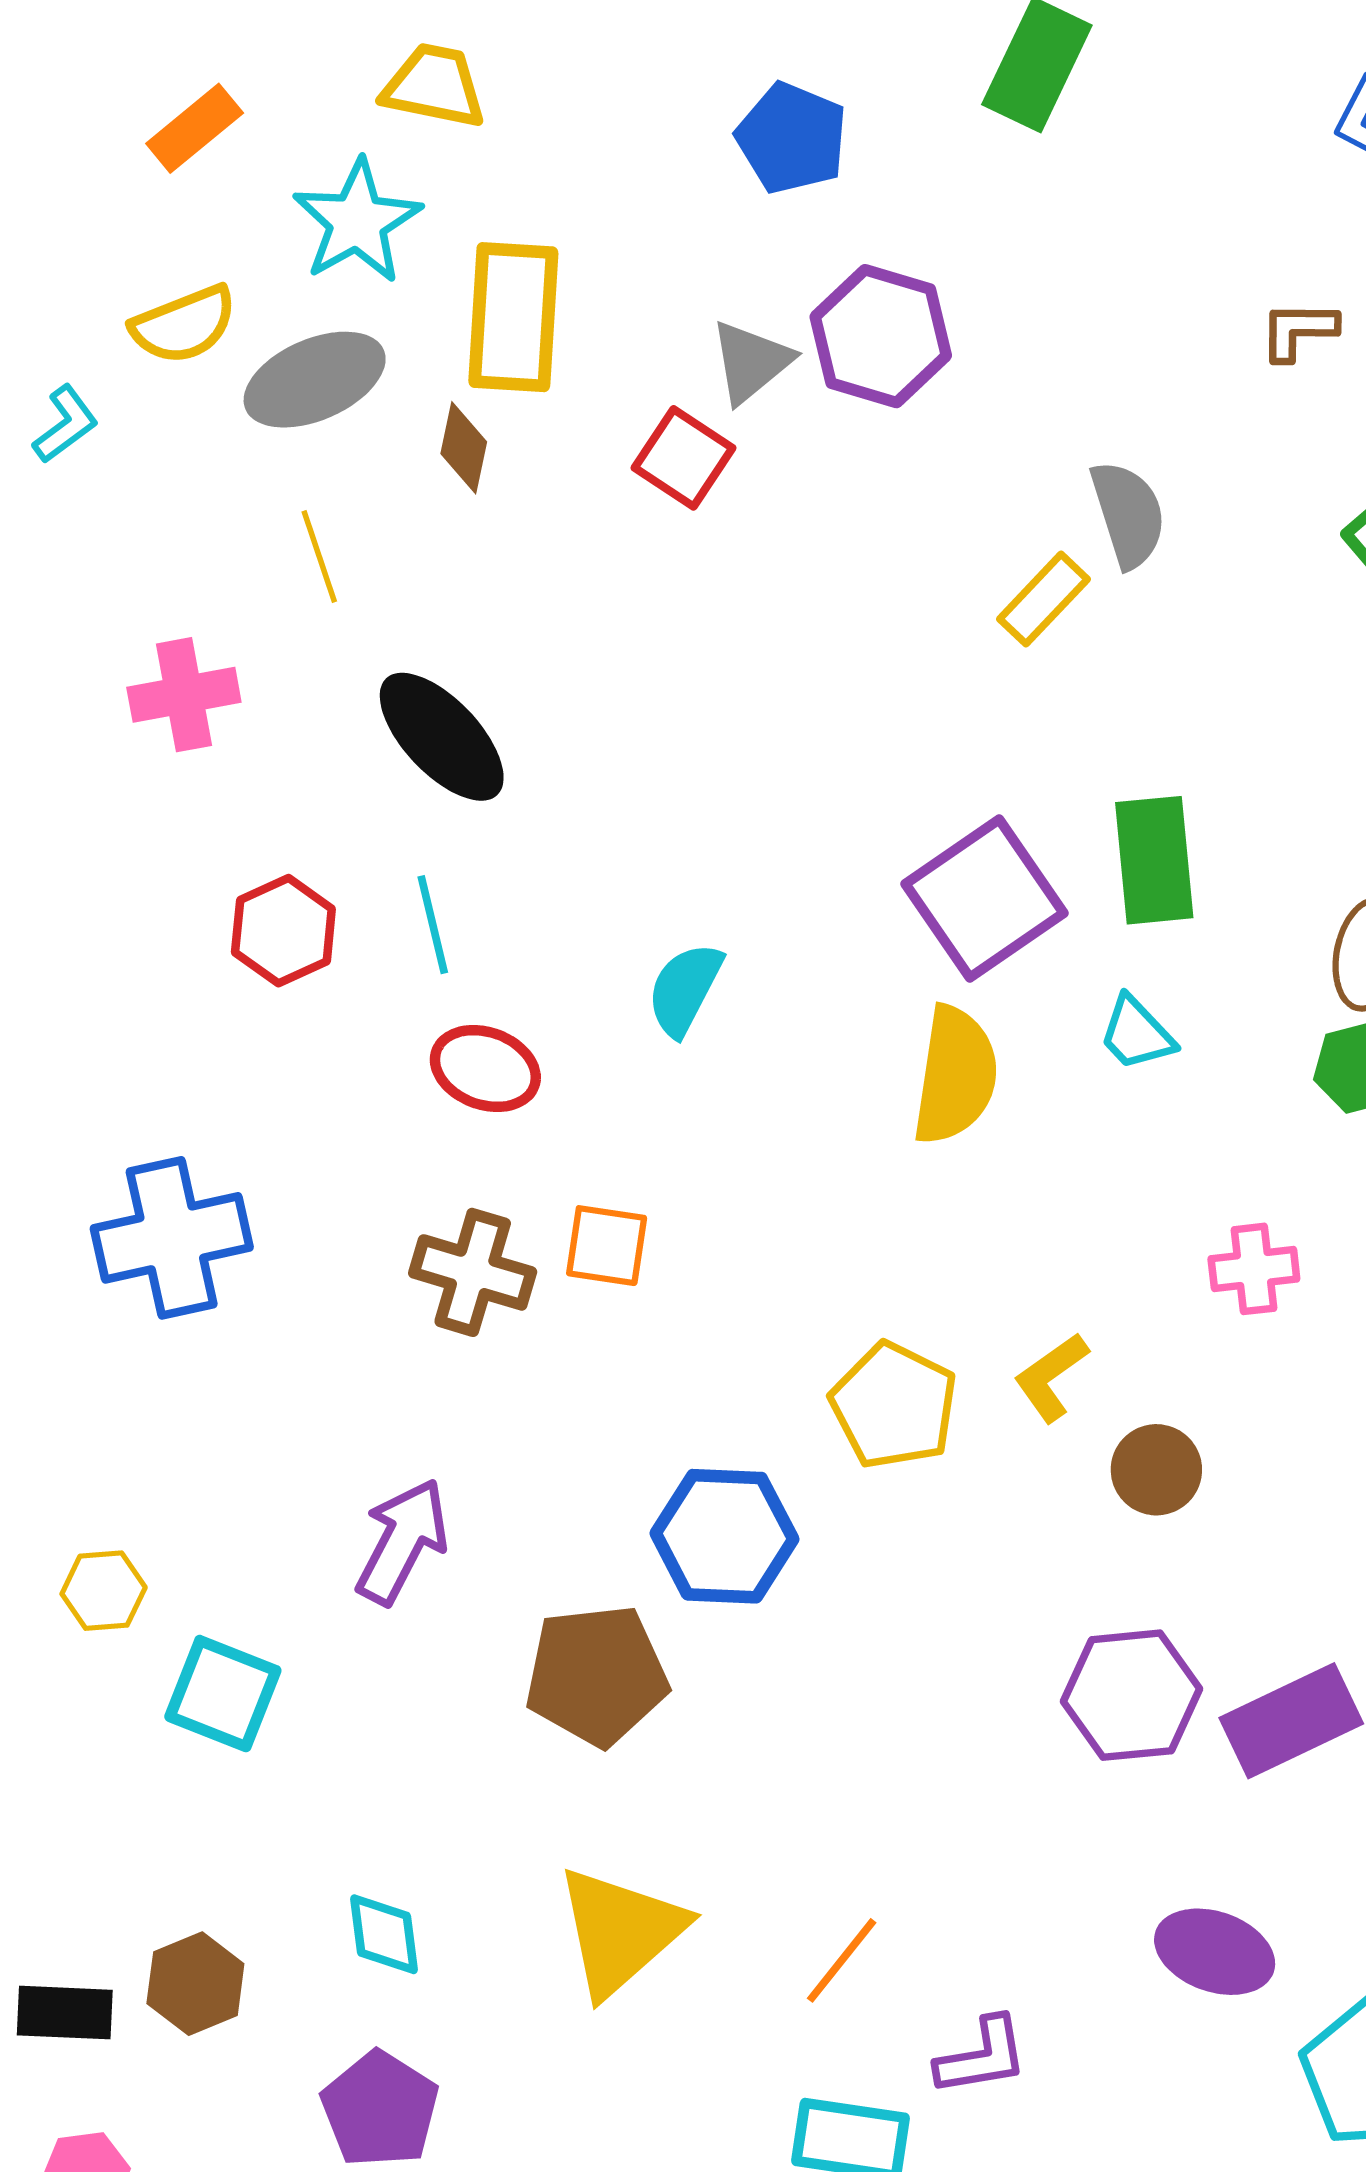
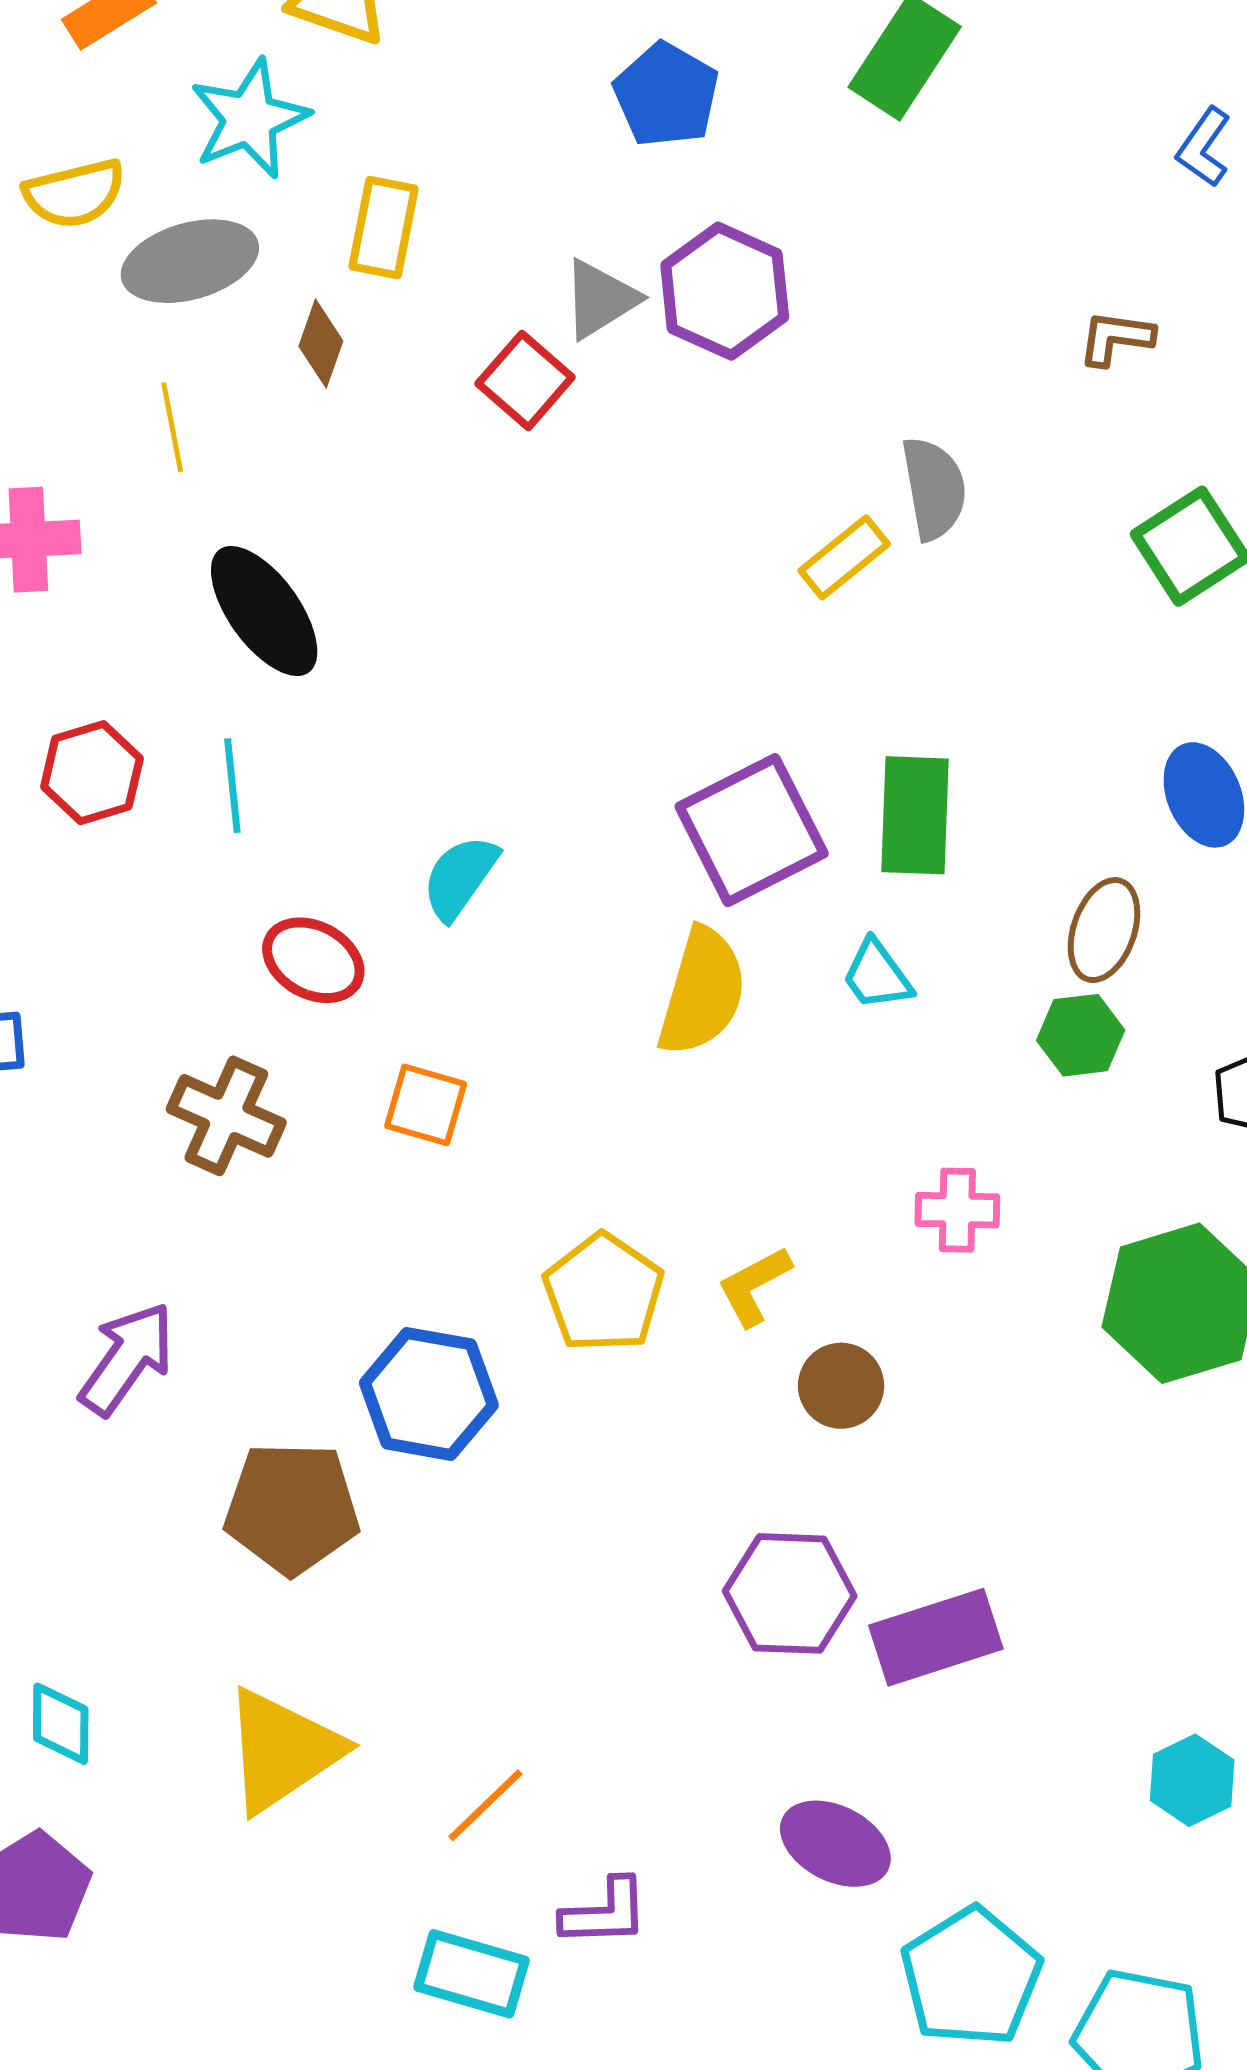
yellow rectangle: (513, 317) -> (384, 228), size x0.7
red ellipse: (485, 1069) -> (313, 960), moved
orange square: (607, 1246) -> (426, 1105), moved

